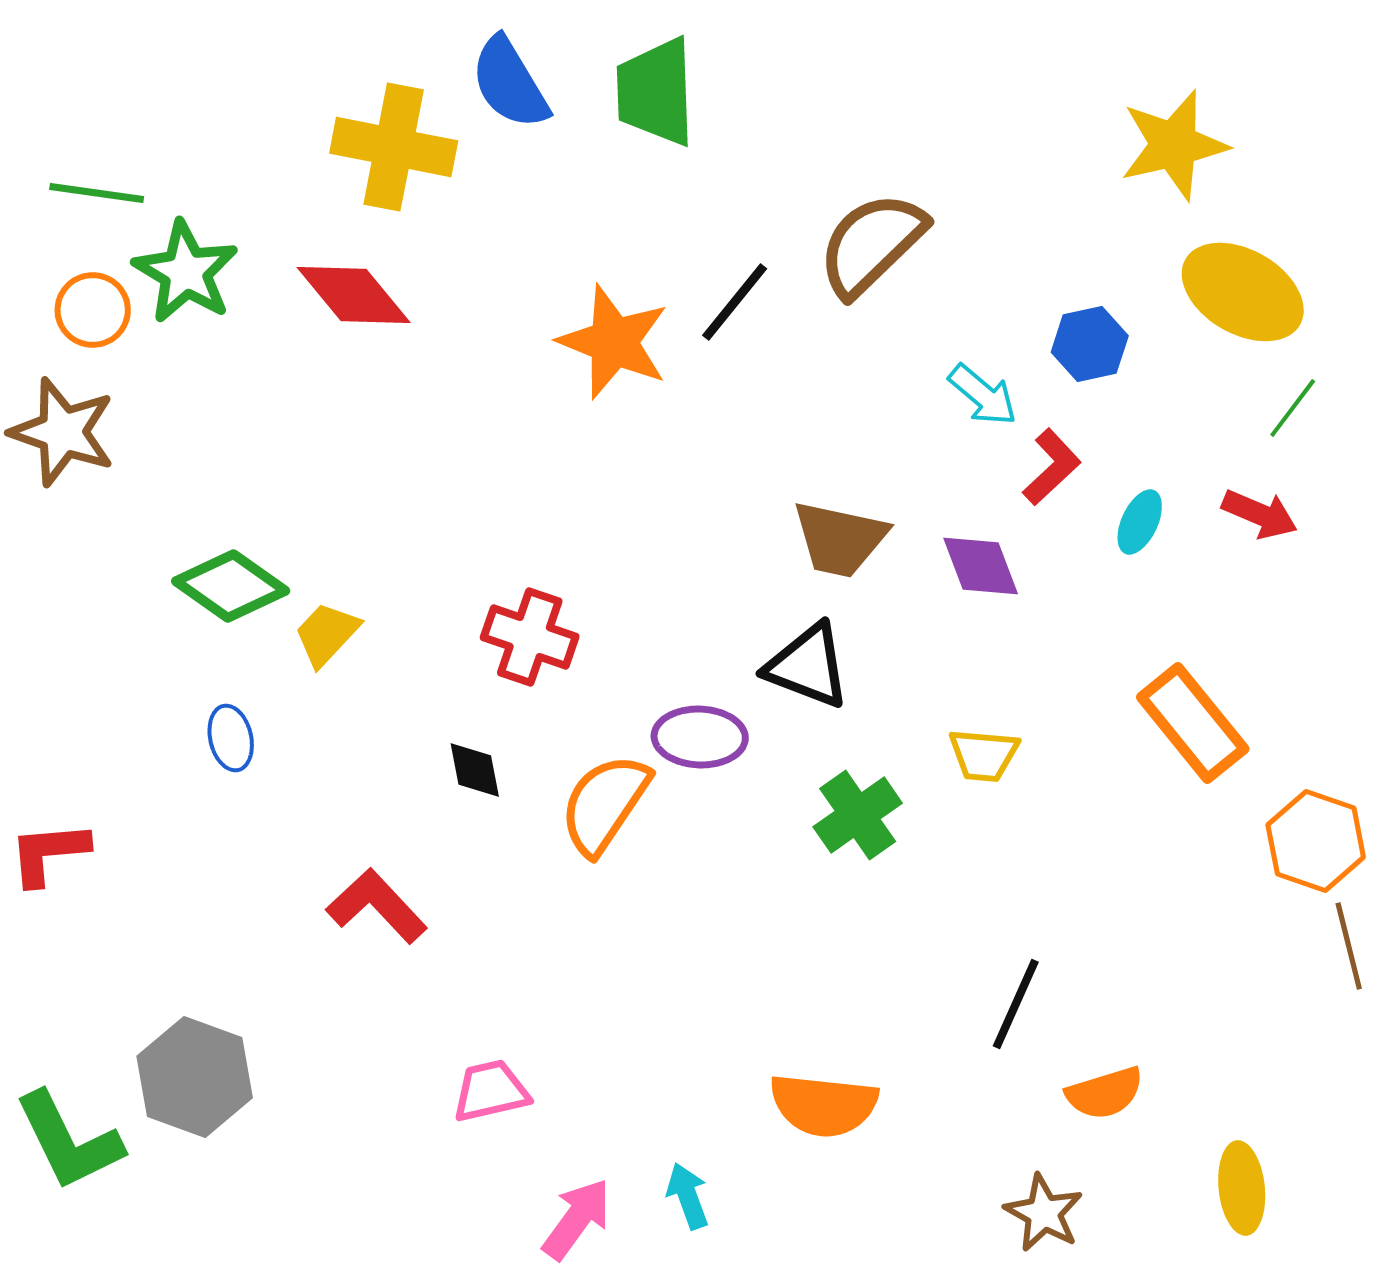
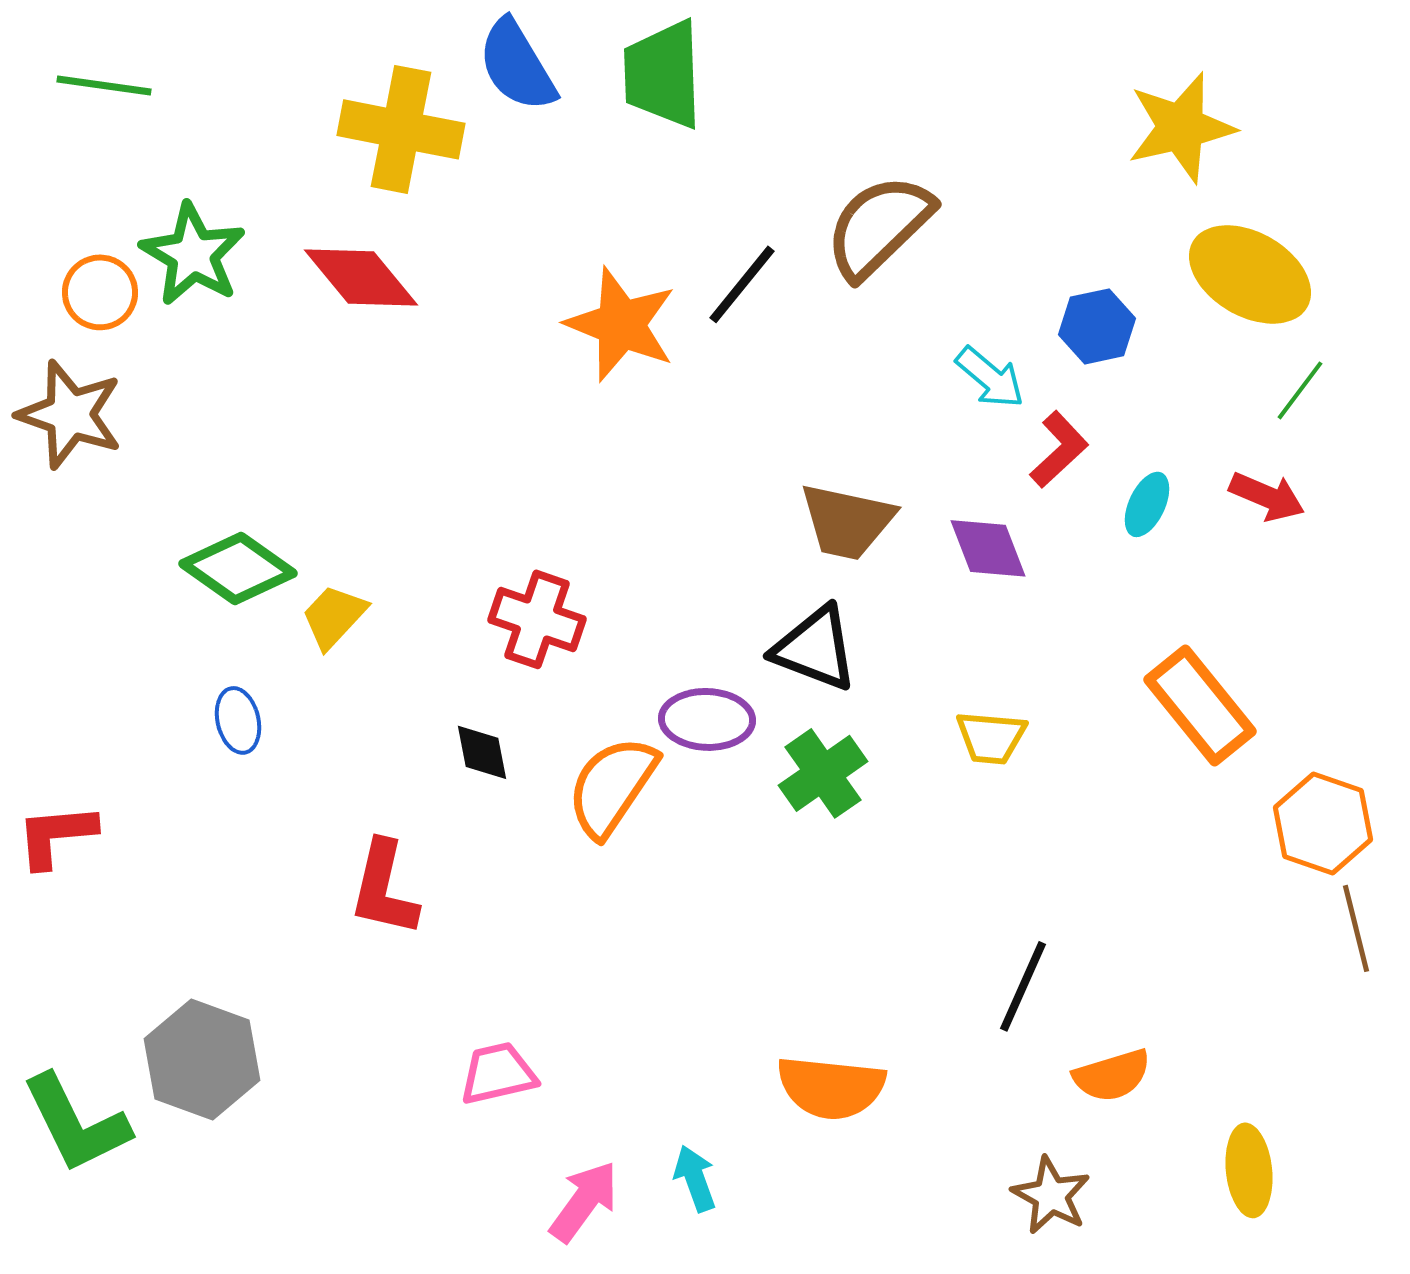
green line: (97, 193) -> (104, 85), moved
green cross: (858, 815) -> (823, 773), moved
red L-shape: (377, 906) -> (384, 888), turned -124

